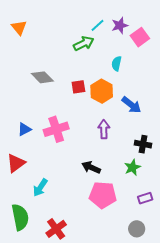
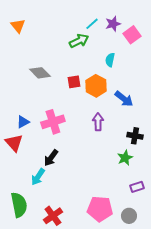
red triangle: (16, 163) -> (14, 143), moved, turned -36
black arrow: (91, 167) -> (51, 158), moved, turned -78
pink pentagon: (103, 195) -> (100, 209), moved

